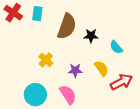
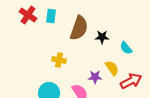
yellow cross: (46, 60) -> (59, 60), turned -32
purple star: (75, 70) -> (95, 77), moved

